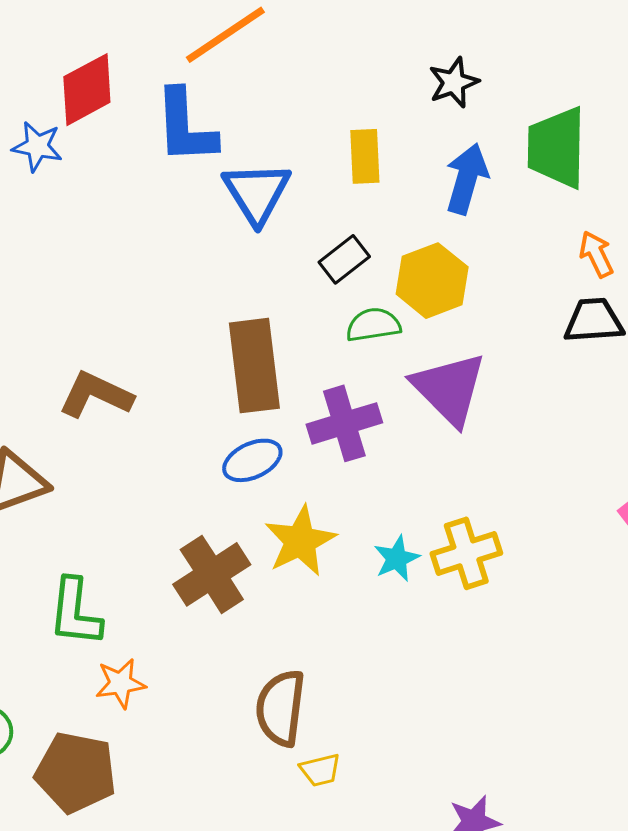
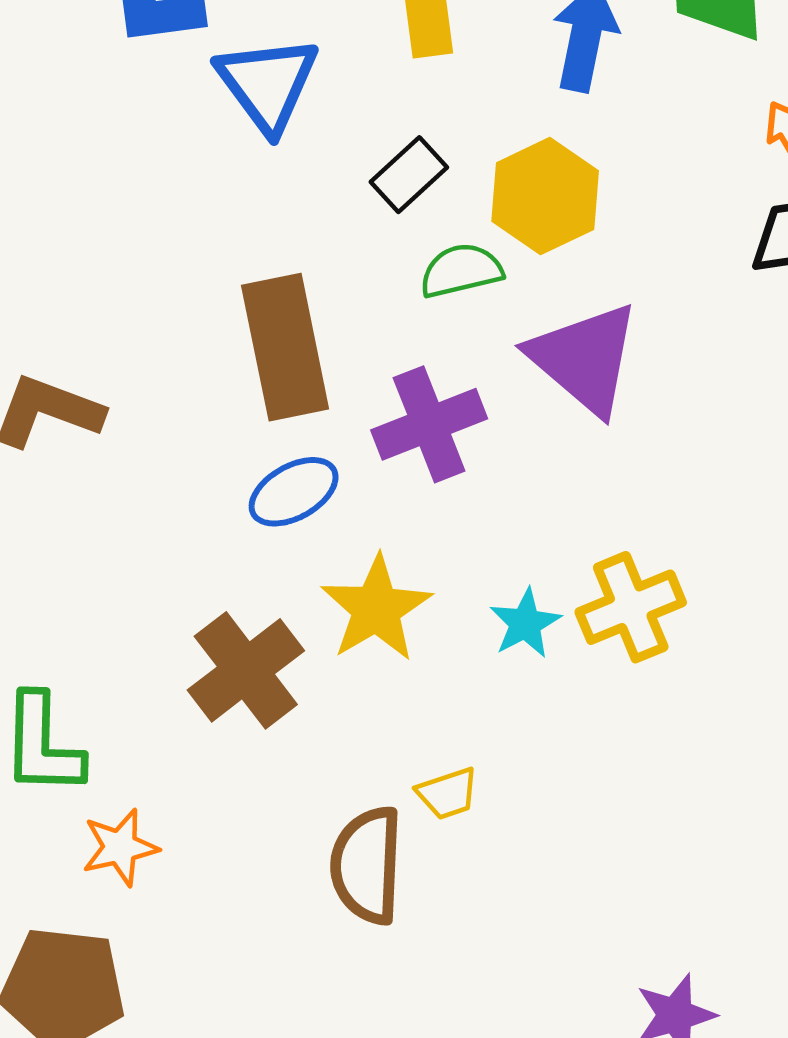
yellow trapezoid: (320, 770) -> (448, 793), moved

